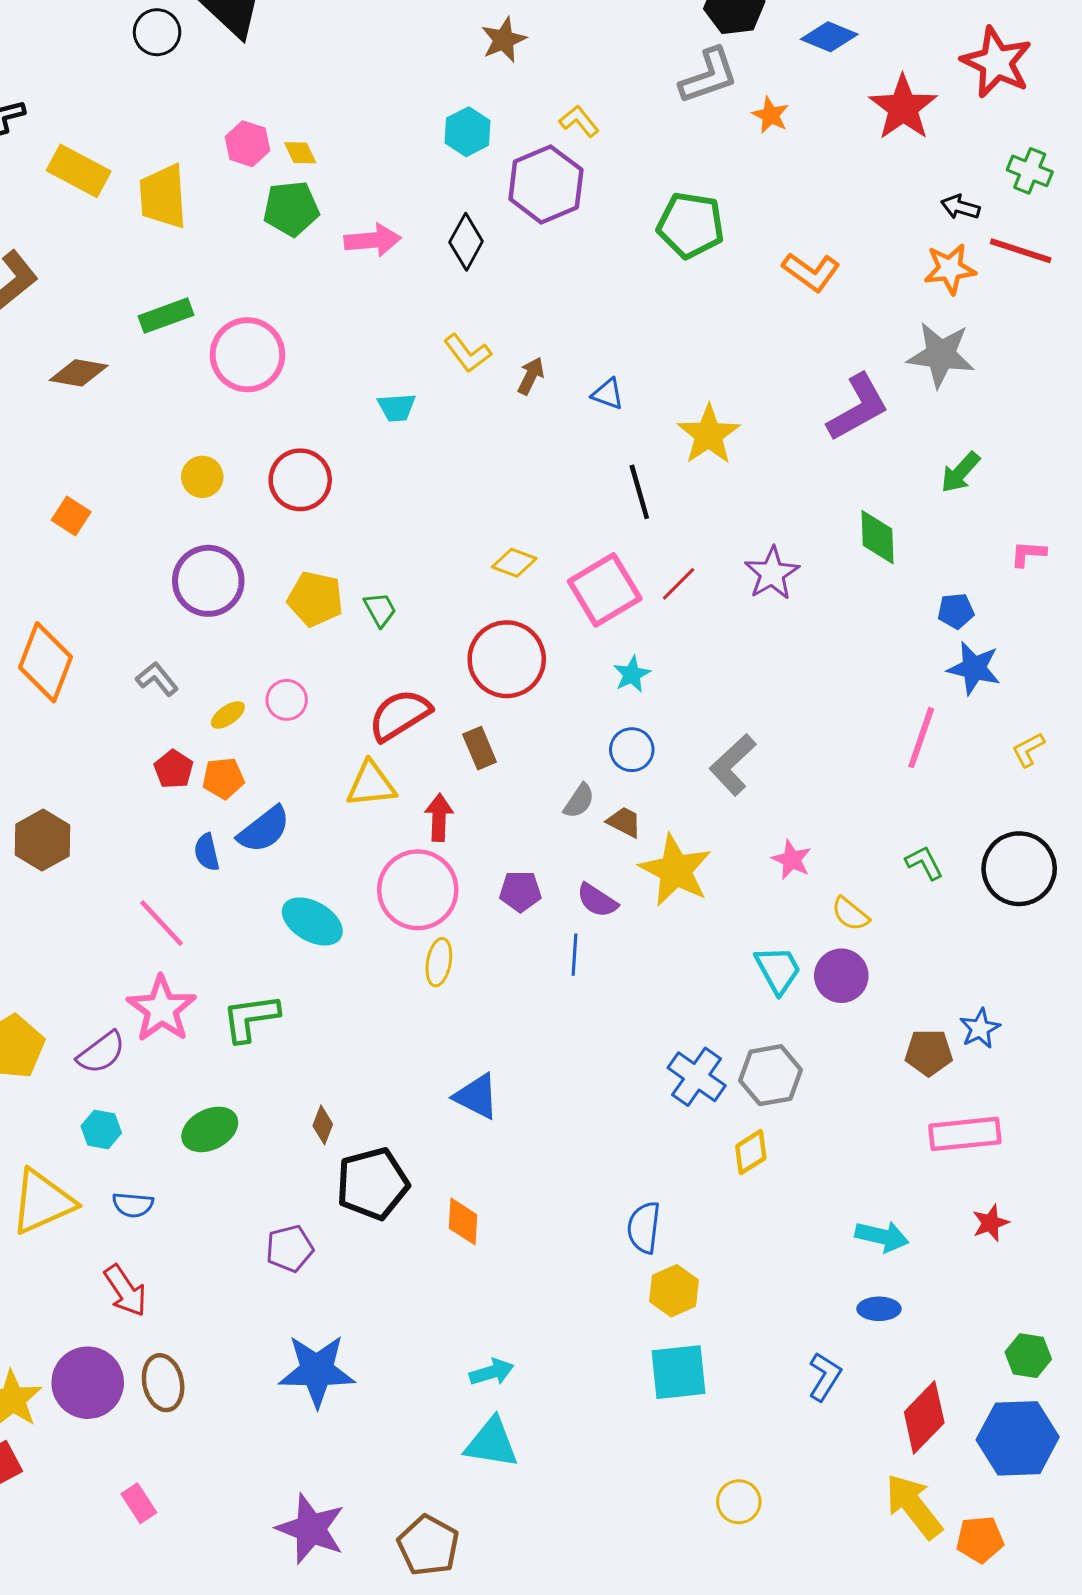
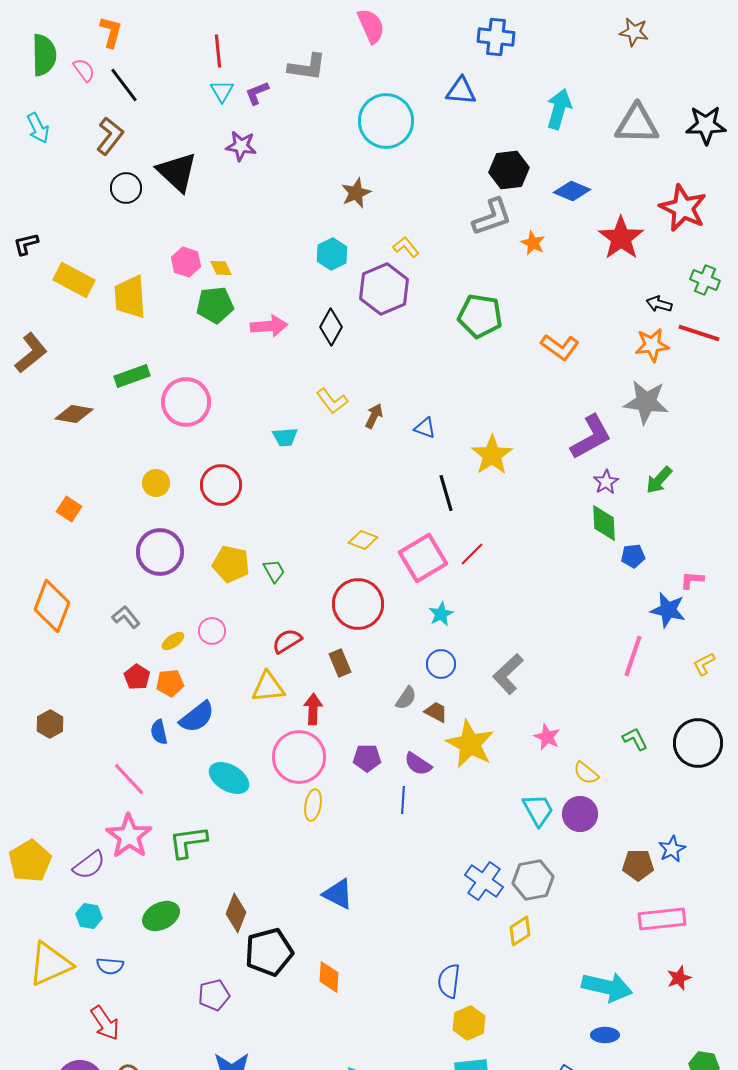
pink L-shape: (1028, 554) -> (692, 580), moved
purple star: (772, 573) -> (606, 482), moved, size x0.7
blue pentagon: (956, 611) -> (633, 556), moved
red semicircle: (400, 715) -> (287, 641), size x0.7
brown hexagon: (42, 840) -> (50, 724), size x0.7
brown diamond: (323, 1125) -> (236, 913), size x1.5
cyan arrow: (882, 1236) -> (607, 987), size x1.4

